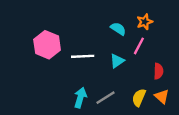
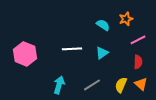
pink hexagon: (47, 45) -> (25, 54), moved
pink line: (139, 46) -> (138, 40), moved, turned 35
cyan arrow: (80, 98) -> (59, 85), moved

